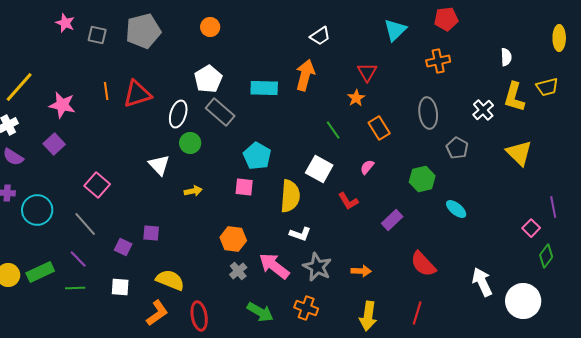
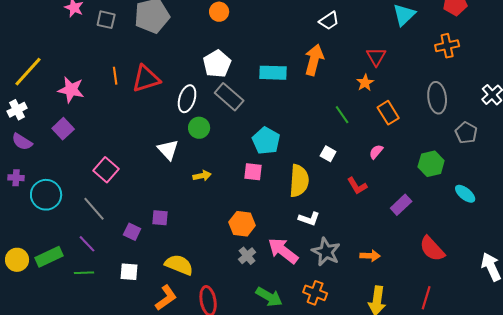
white square: (319, 169) -> (328, 154), size x0.6

